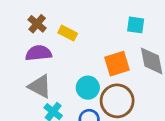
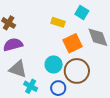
cyan square: (136, 25) -> (82, 12), turned 32
yellow rectangle: (68, 33) -> (58, 22), moved

